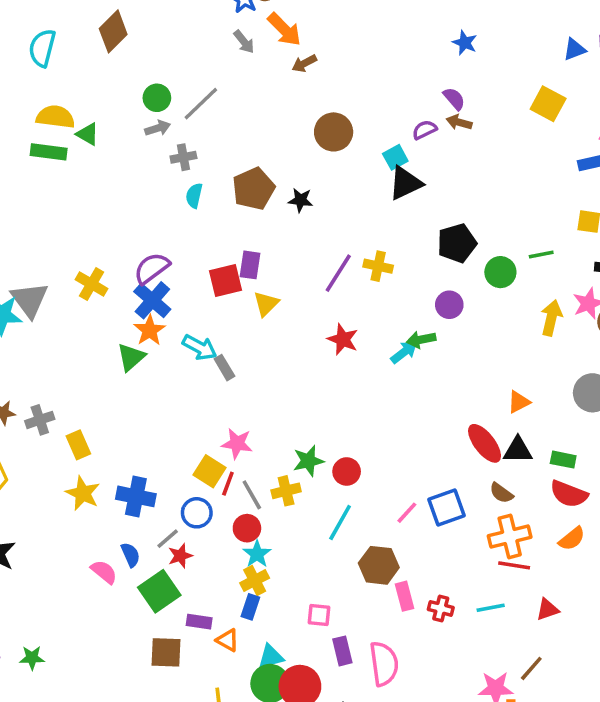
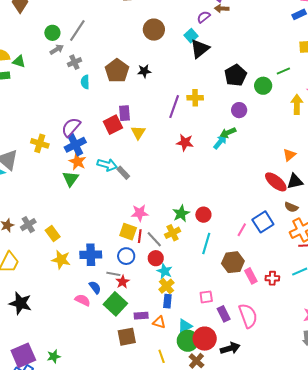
blue cross: (152, 300) -> (75, 145), turned 35
gray line: (168, 539) -> (113, 274), turned 64

